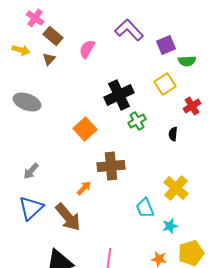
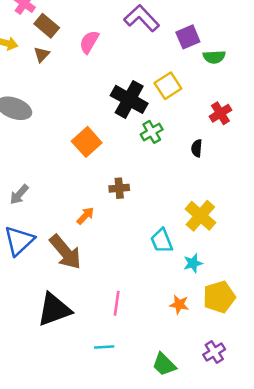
yellow square: (165, 84) -> (168, 86), moved
black cross: (119, 95) -> (129, 99), turned -36
brown cross: (111, 166) -> (119, 188), size x0.6

